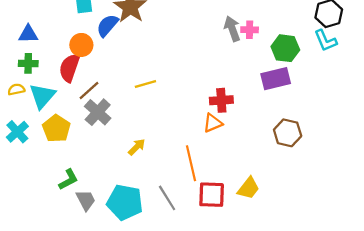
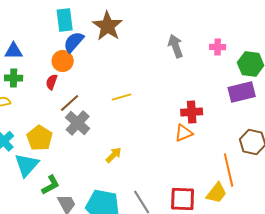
blue semicircle: (107, 25) -> (74, 42), moved
gray arrow: (232, 29) -> (176, 46), moved
red semicircle: (69, 68) -> (52, 82), size x0.6
cyan triangle: (42, 96) -> (27, 165), moved
orange line: (191, 163) -> (229, 170), moved

